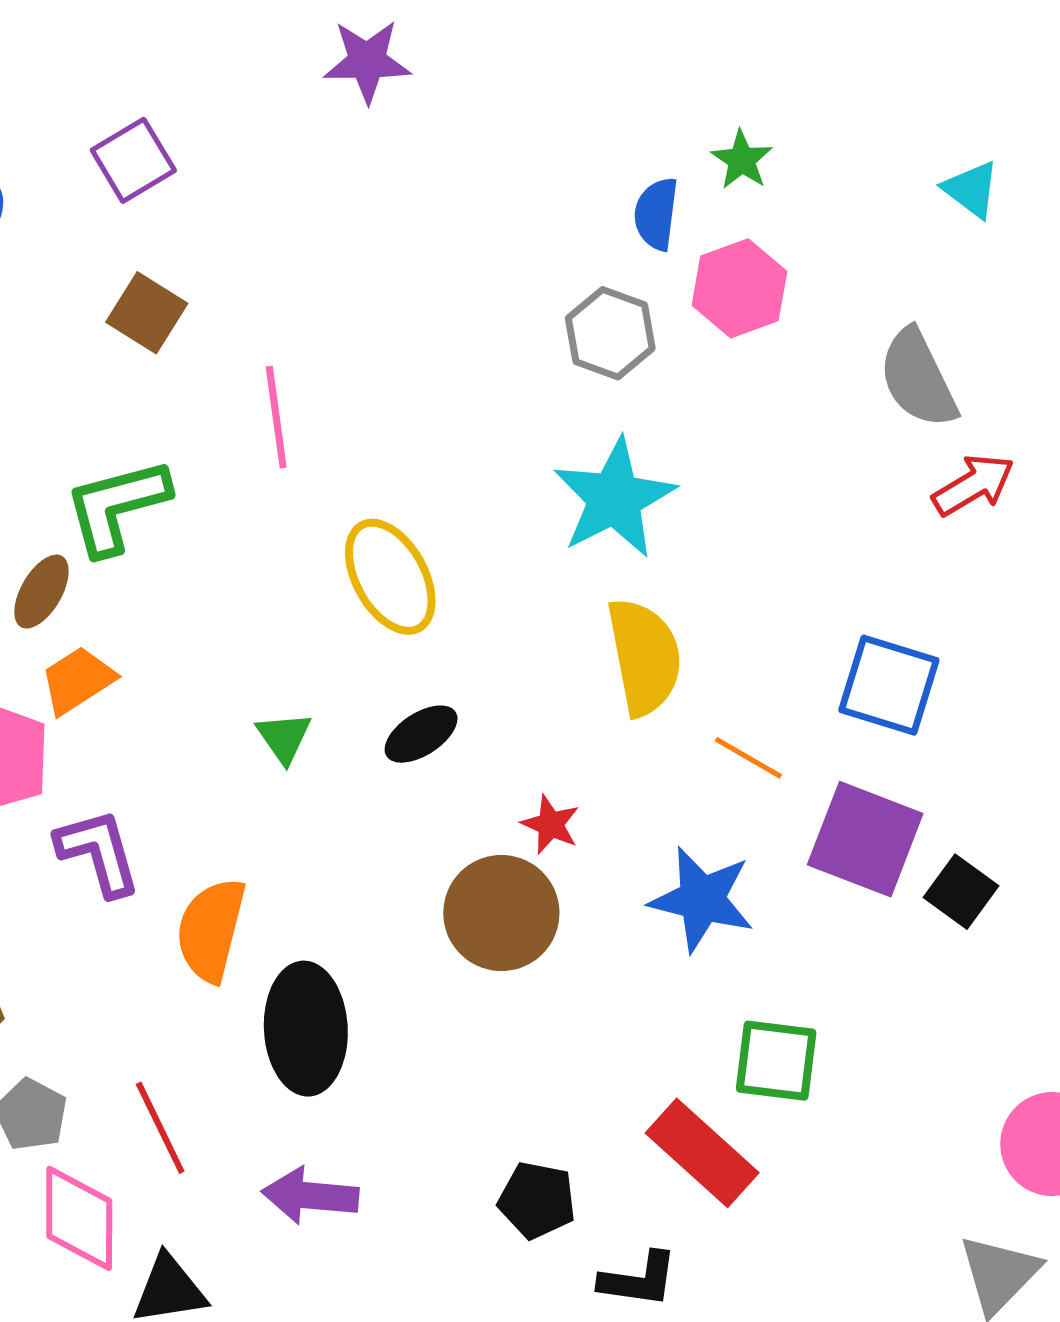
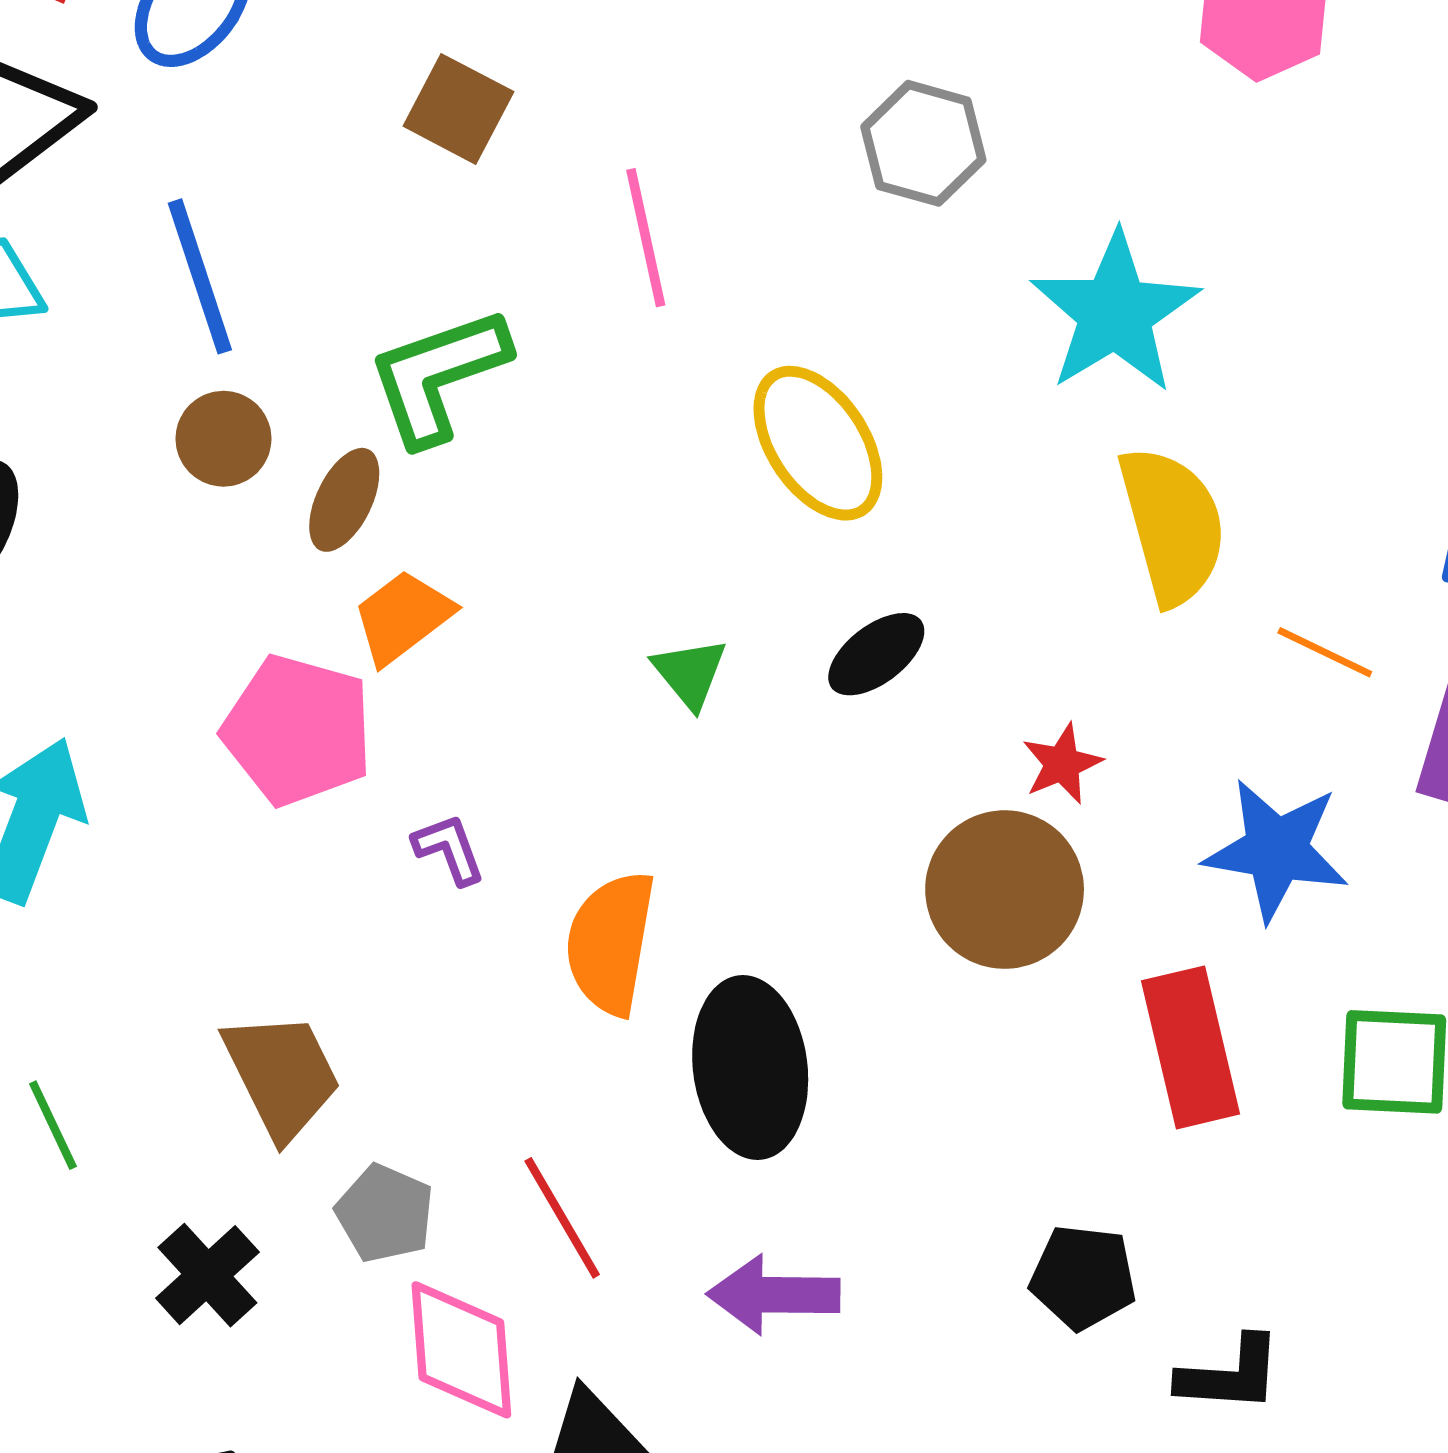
gray hexagon: (610, 333) -> (923, 143), moved
red star: (550, 824) -> (1062, 764), turned 30
purple L-shape: (98, 852) -> (449, 849), size x0.6
red rectangle: (702, 1153) -> (1191, 1047), moved, turned 39

